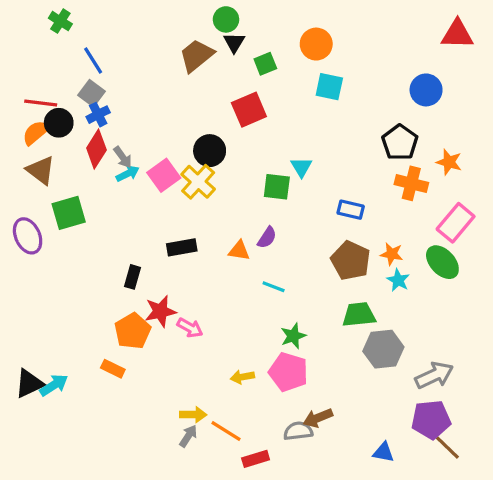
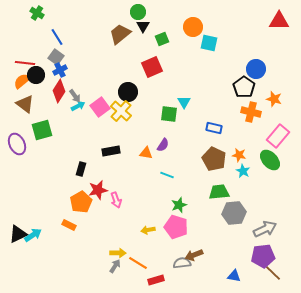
cyan square: (329, 87) -> (209, 43), moved
blue circle: (426, 90) -> (256, 69), moved
pink arrow: (190, 328) -> (116, 200), turned 42

